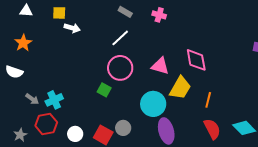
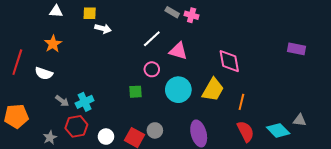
gray rectangle: (125, 12) -> (172, 12), moved
pink triangle: (160, 66) -> (178, 51), moved
pink circle: (120, 68) -> (152, 69), size x0.6
green square: (104, 90) -> (136, 92), turned -32
cyan circle: (153, 104) -> (178, 90), moved

